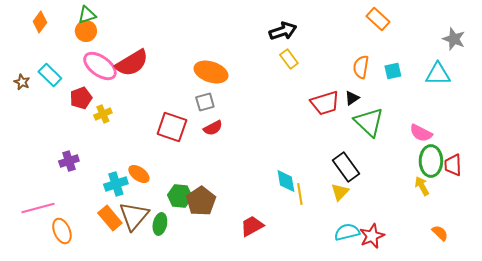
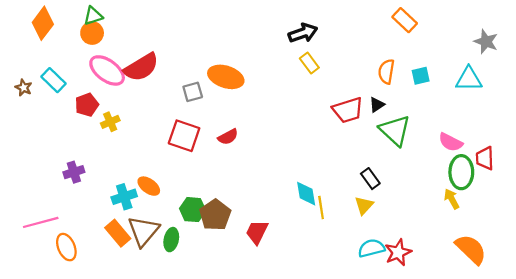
orange diamond: (40, 22) -> (43, 23), size x1.4
gray square: (205, 102) -> (193, 92), moved
red trapezoid: (453, 165) -> (485, 158), moved
black rectangle: (346, 167) -> (370, 179), size x0.7
red trapezoid: (252, 226) -> (257, 232), moved, turned -35
orange semicircle: (440, 233) -> (471, 249), size x1.8

